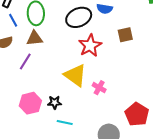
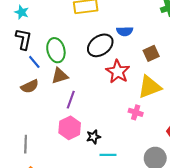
purple line: (25, 62) -> (71, 100), moved
yellow triangle: (75, 75) -> (150, 87), moved, turned -45
pink hexagon: (30, 103) -> (70, 128), moved

